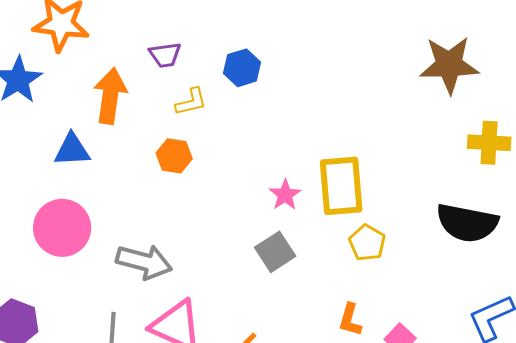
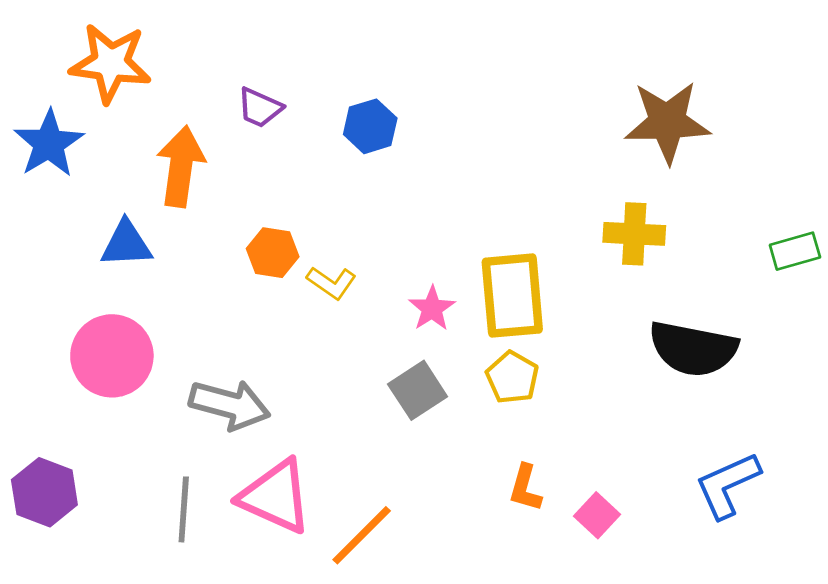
purple trapezoid: (165, 55) -> (260, 108), turned 32
yellow L-shape: (191, 102) -> (331, 283), moved, turned 48
yellow cross: (489, 143) -> (634, 234), moved
yellow pentagon: (367, 243) -> (512, 377), moved

